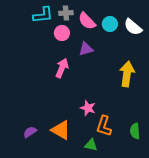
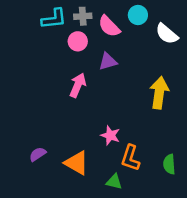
cyan circle: (110, 24) -> (138, 15), moved
purple semicircle: (30, 132) -> (38, 154), moved

